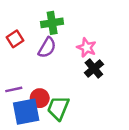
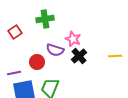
purple semicircle: (47, 48) -> (55, 50), moved, turned 78
red circle: (40, 98) -> (37, 62), moved

